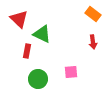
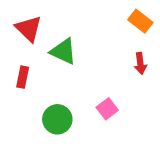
red rectangle: (27, 51) -> (23, 77), moved
pink square: (71, 72) -> (107, 109), turned -32

